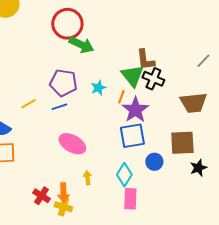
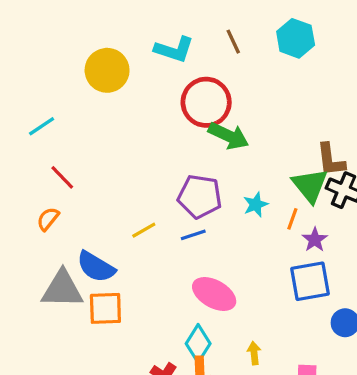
purple star: (135, 110) -> (315, 240), size x0.6
cyan diamond: (124, 175) -> (198, 344), moved
yellow arrow: (87, 178) -> (254, 353), moved

